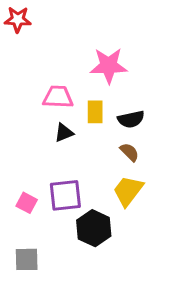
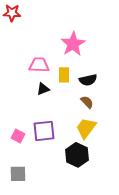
pink star: (109, 66) -> (73, 44), turned -30
black hexagon: (94, 228) -> (77, 155), moved

